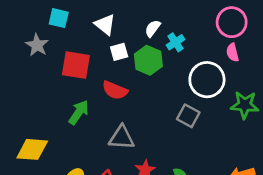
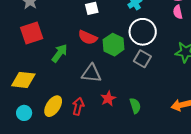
green hexagon: (148, 60) -> (114, 45), moved
red square: (76, 65) -> (32, 33), moved, turned -30
white circle: (207, 80) -> (143, 32), moved

